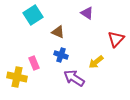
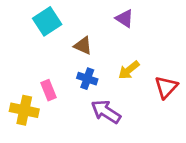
red triangle: (116, 39) -> (166, 87), moved
yellow arrow: (96, 62) -> (129, 70), moved

